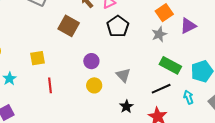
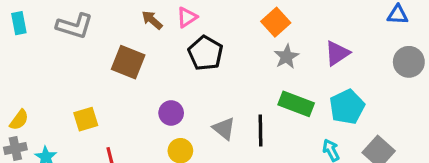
purple triangle: (188, 26) -> (337, 53), moved
gray star: (159, 34) -> (287, 57), moved
black line: (161, 89) -> (261, 130), moved, turned -60

